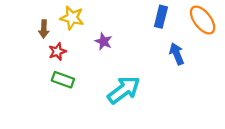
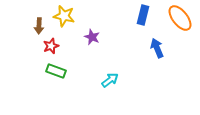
cyan arrow: (124, 90) -> (110, 80), size x0.6

